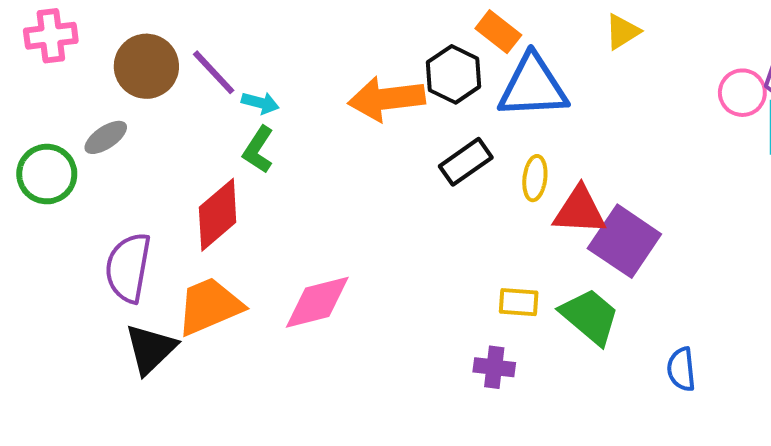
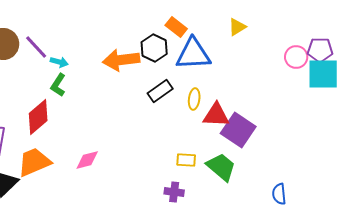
pink diamond: (317, 302) -> (87, 160), size x0.7
blue semicircle: (681, 369) -> (279, 194), moved

